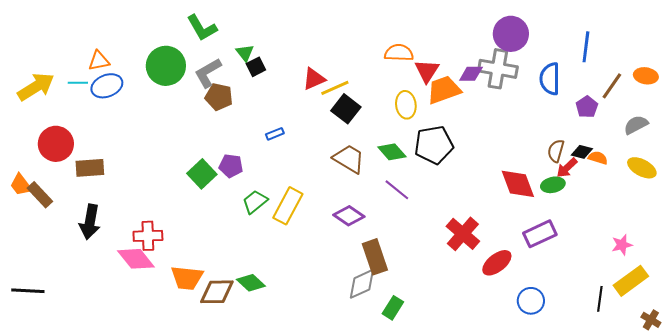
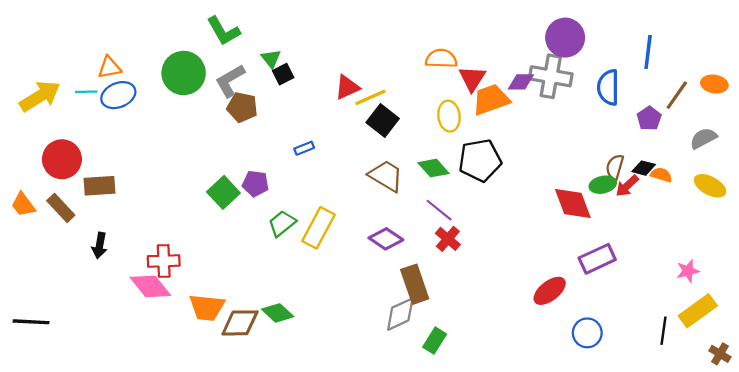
green ellipse: (553, 185) -> (603, 185), moved
brown rectangle: (40, 195) -> (61, 208), moved
black arrow: (90, 222) -> (100, 246), size x0.7
red cross: (463, 234) -> (448, 239), moved, size x0.7

